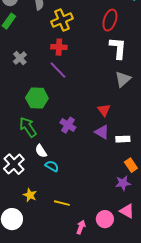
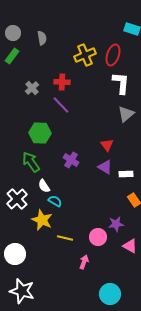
yellow cross: (62, 20) -> (85, 55), moved
gray cross: (20, 58) -> (32, 88), moved
purple star: (123, 183) -> (116, 224), moved
yellow star: (30, 195) -> (42, 220), moved, size x1.5
pink circle: (105, 219) -> (98, 237), moved

